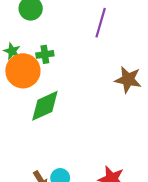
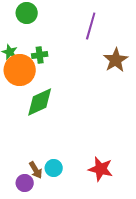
brown star: (128, 80) -> (116, 60), moved, turned 30

